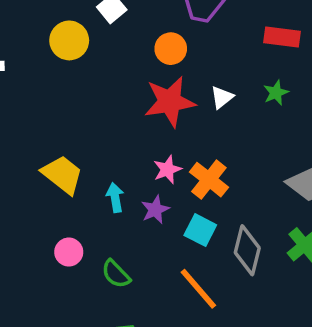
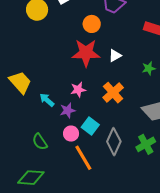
green star: (276, 93) -> (149, 68), moved
orange cross: (209, 180) -> (113, 93), moved
cyan arrow: (115, 198) -> (47, 100), turned -49
pink circle: (69, 252) -> (71, 134), moved

